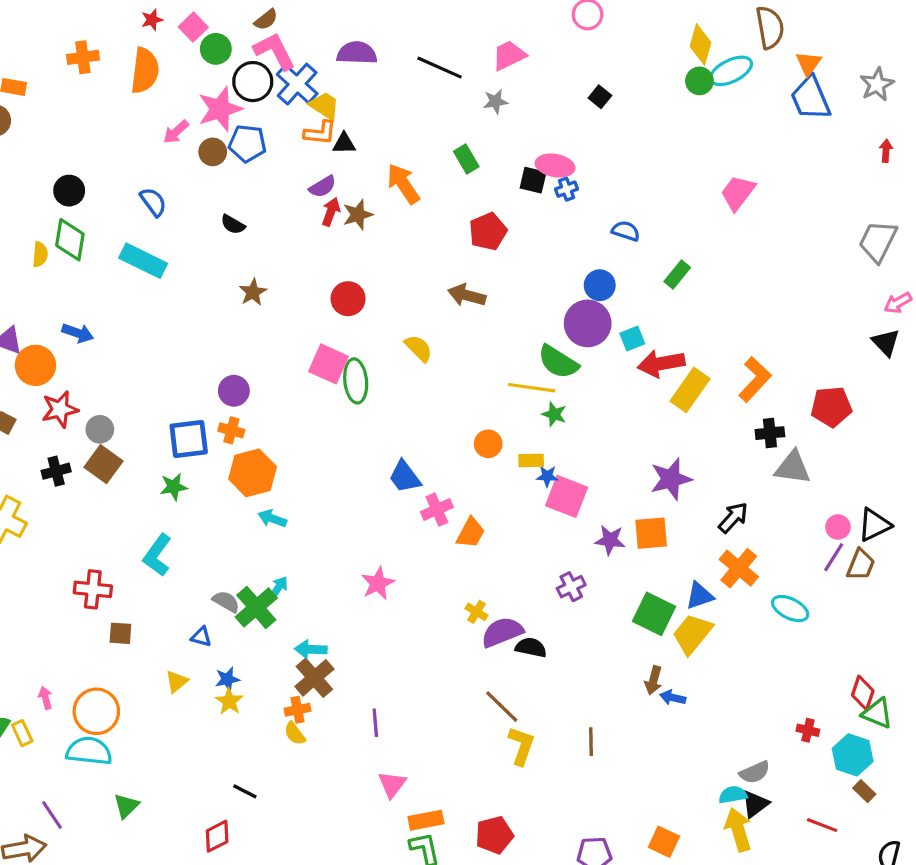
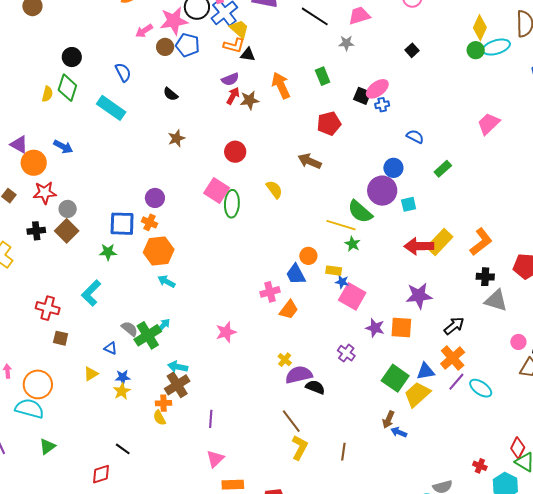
pink ellipse: (555, 166) -> (377, 89), turned -55
red arrow: (661, 363) -> (419, 246), moved
blue trapezoid: (405, 477) -> (296, 274), moved
purple line: (834, 557) -> (456, 382), moved
purple cross: (571, 587) -> (346, 353), turned -36

